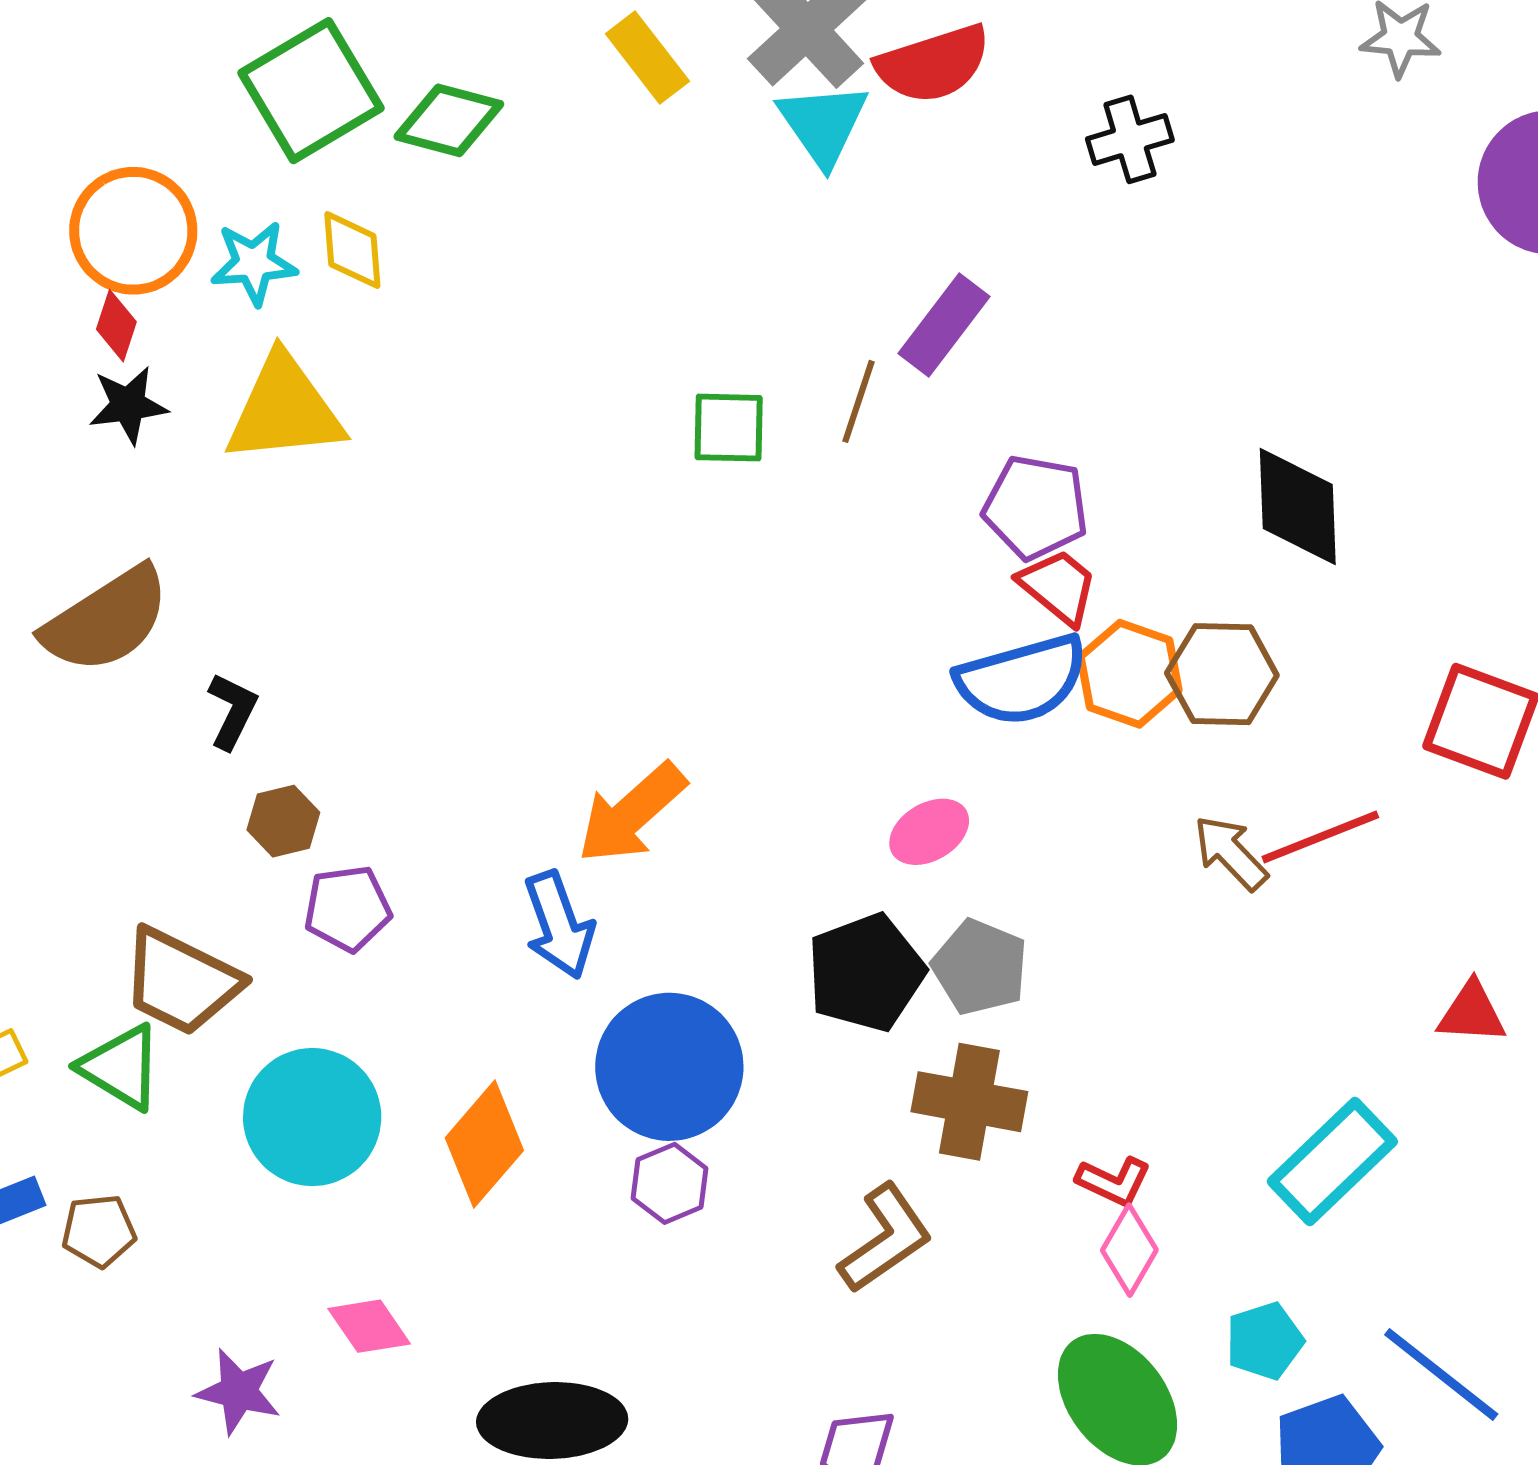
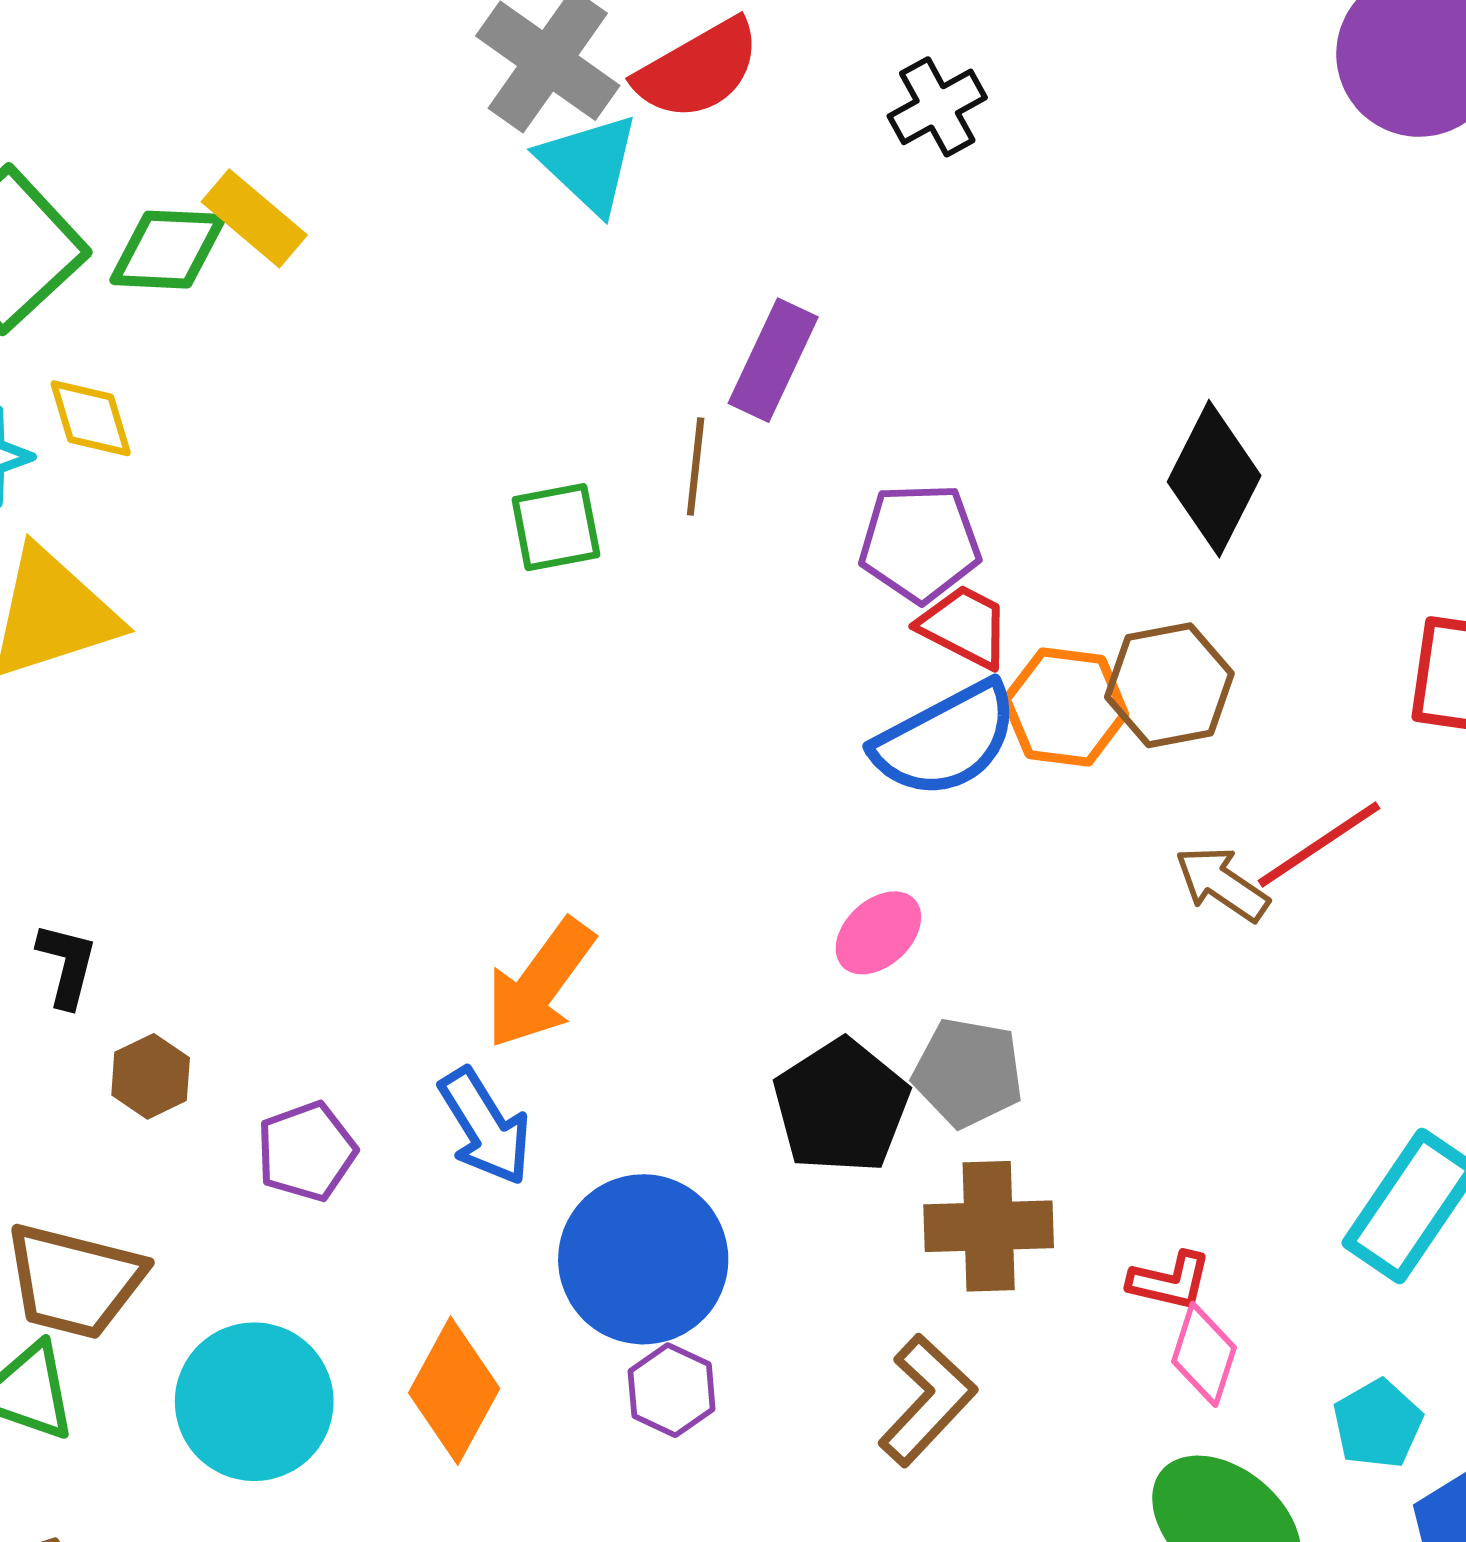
yellow rectangle: (647, 57) -> (254, 218), moved
black diamond: (1298, 506) -> (1214, 479), turned 41
purple pentagon: (348, 908) -> (306, 1151), moved

